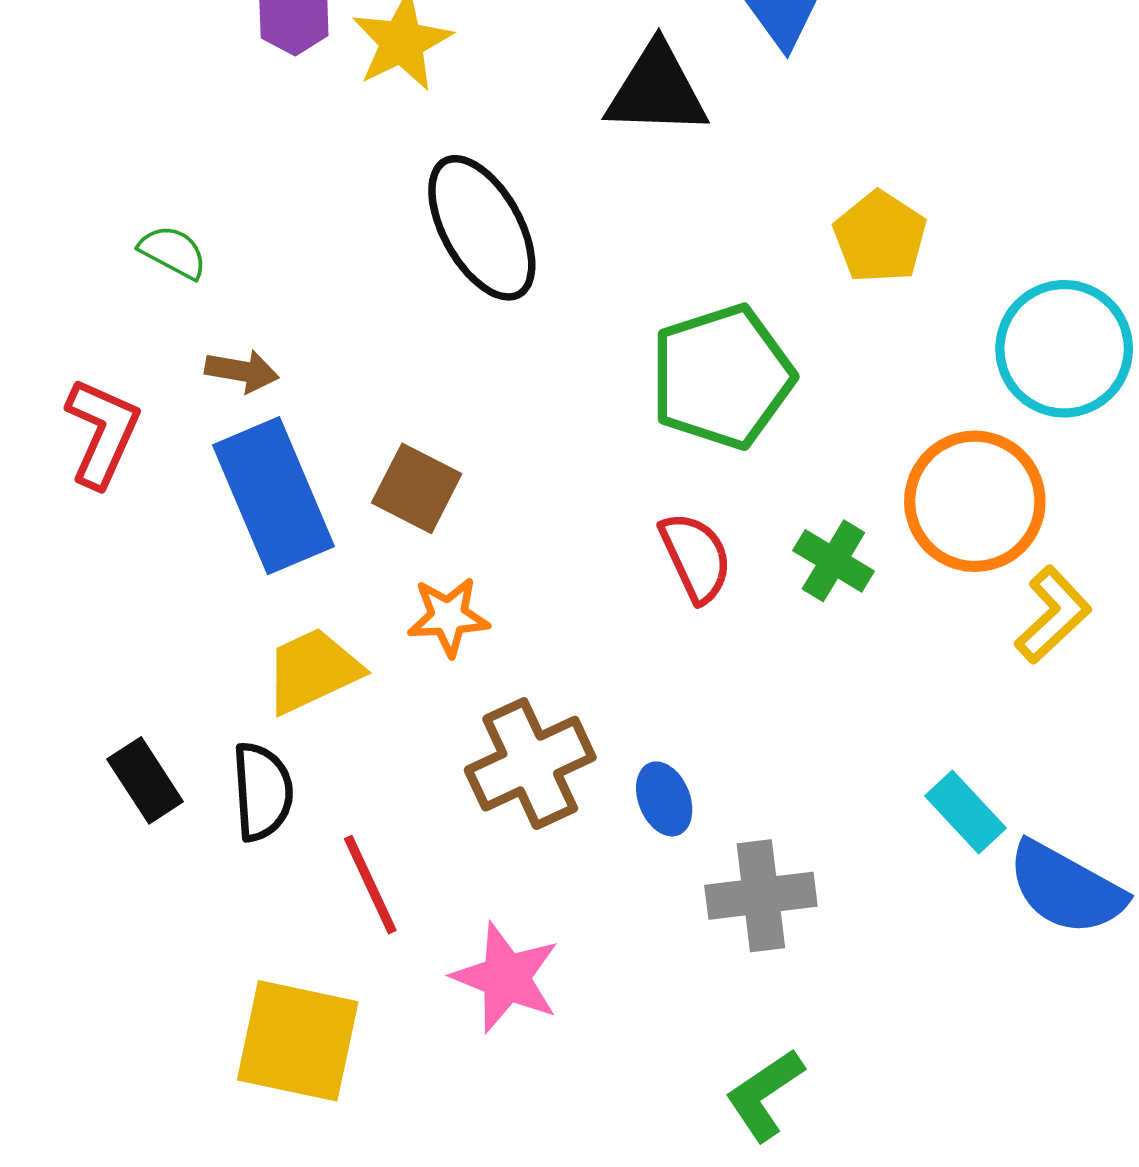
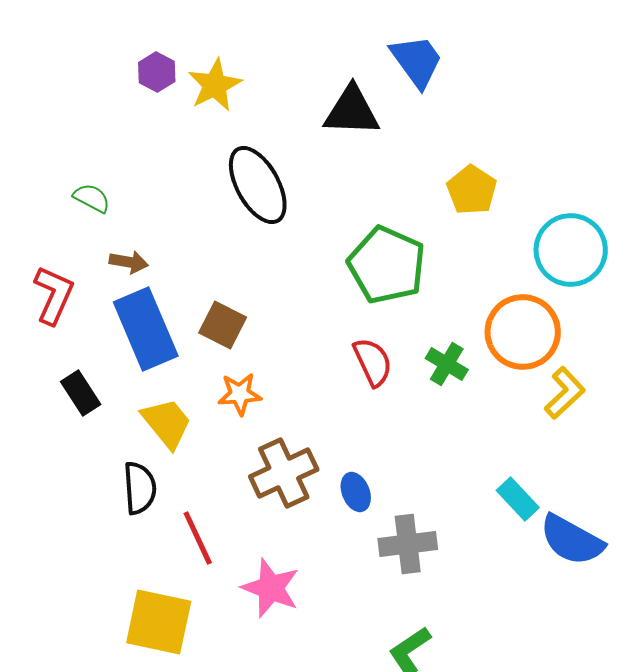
green pentagon: (722, 377) -> (387, 265), turned -30
yellow trapezoid: (313, 671) -> (167, 423), turned 76
black rectangle: (145, 780) -> (81, 393), moved

